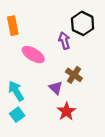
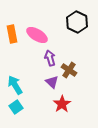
orange rectangle: (13, 26) -> (12, 34), moved
purple arrow: (64, 41) -> (50, 58), moved
pink ellipse: (33, 55) -> (37, 35), moved

